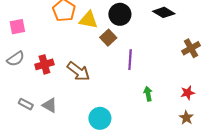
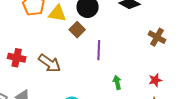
brown cross: (191, 48) -> (157, 37), turned -30
red cross: (44, 64) -> (17, 58), turned 30

